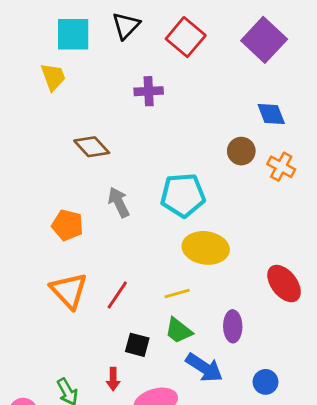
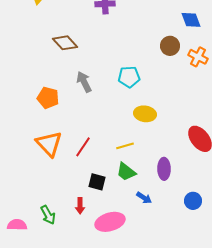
cyan pentagon: (183, 195) -> (129, 77), size x0.7
yellow ellipse: (206, 248) -> (145, 114), size x0.7
blue arrow: (204, 368) -> (144, 198), size x0.6
blue circle: (266, 382) -> (193, 201), moved

